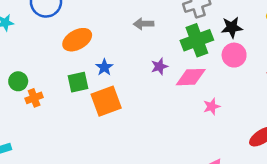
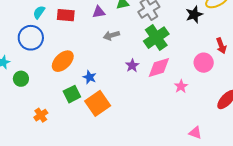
black star: (232, 27) -> (194, 14), moved
pink circle: (234, 55) -> (204, 63), moved
green circle: (18, 81) -> (21, 79), moved

